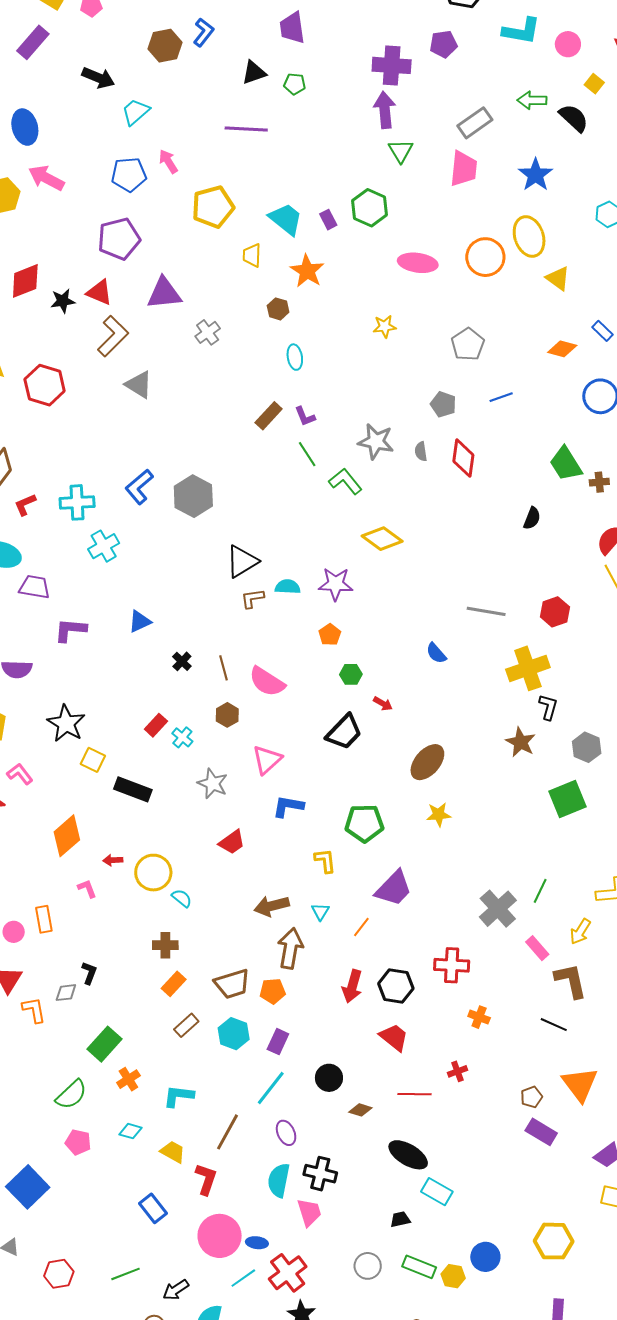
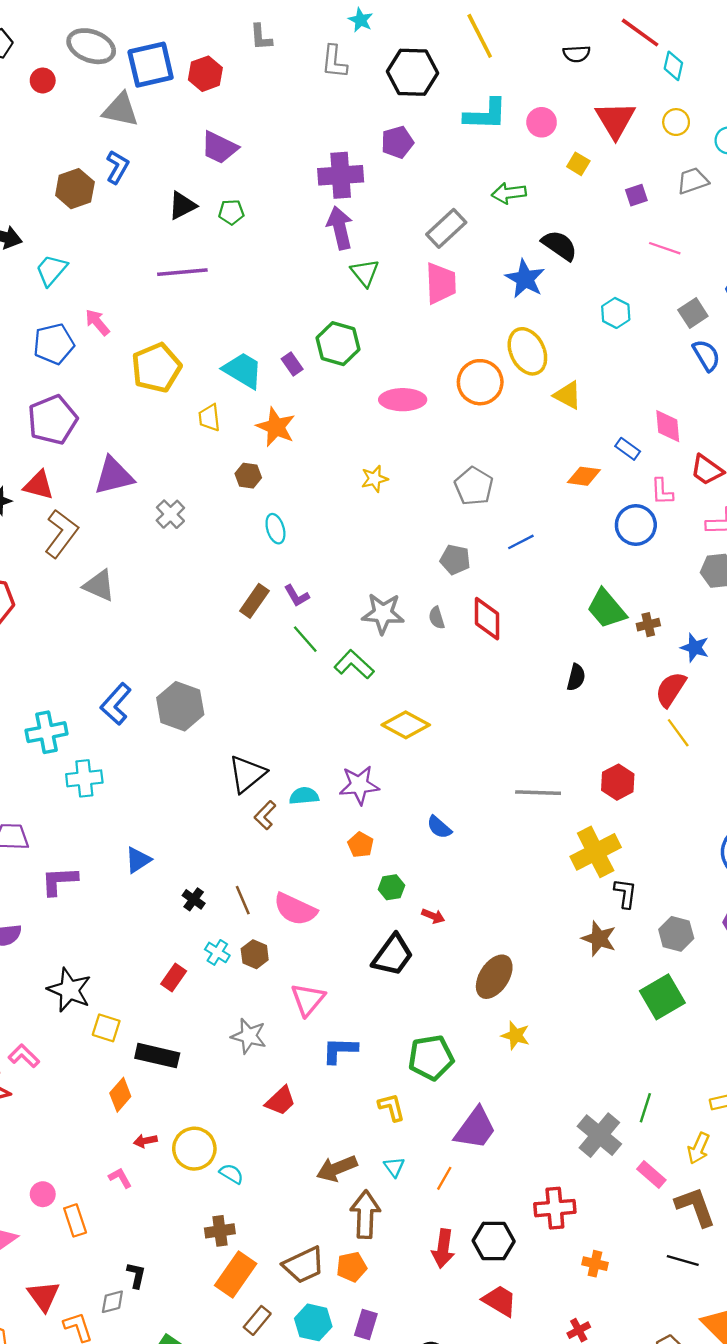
purple trapezoid: (292, 28) -> (219, 148), turned -48
black semicircle: (574, 118) -> (559, 245), moved
cyan cross: (104, 546) -> (84, 778), turned 32
brown L-shape: (252, 598) -> (265, 815), turned -30
blue semicircle: (436, 653) -> (439, 827), moved
cyan cross: (182, 737) -> (217, 952), moved
yellow star: (439, 814) -> (515, 1035), turned 30
orange diamond: (67, 836) -> (120, 1095), moved, size x0.7
pink circle: (14, 932) -> (43, 1194), moved
orange rectangle: (174, 984) -> (236, 1274), size x1.5

